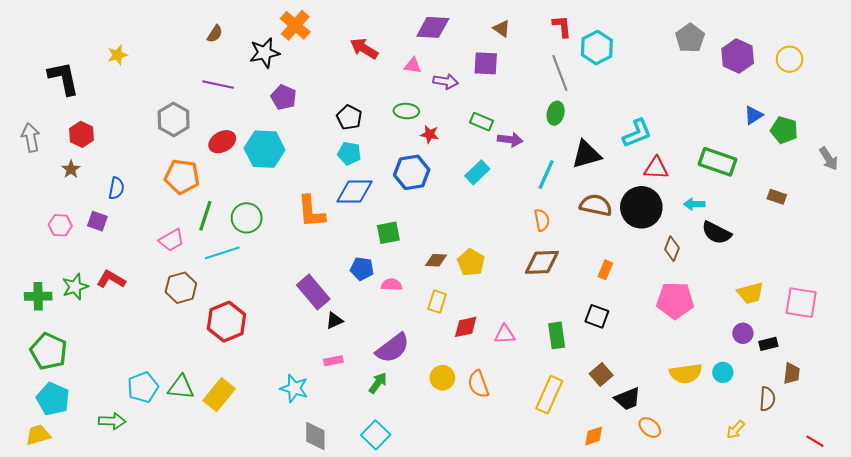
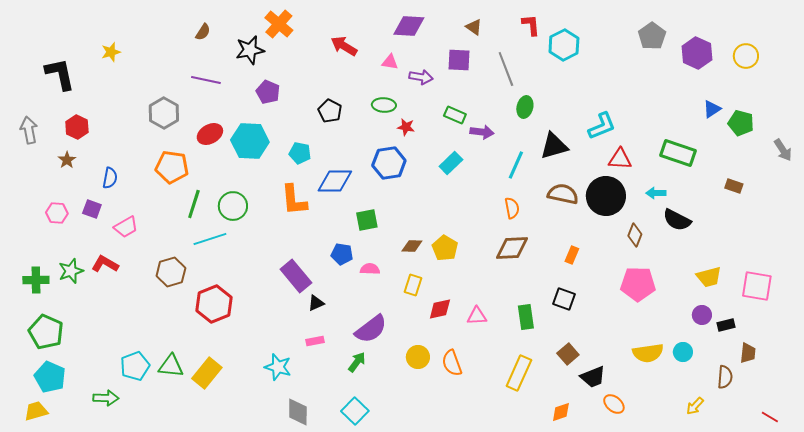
gray line: (560, 73) -> (506, 69), moved
cyan pentagon: (349, 153) -> (300, 153), moved
pink trapezoid: (171, 240) -> (126, 227), moved

